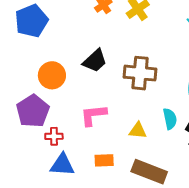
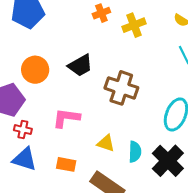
cyan semicircle: (170, 119) -> (135, 152), moved

